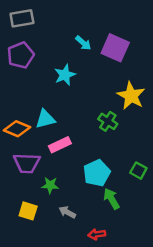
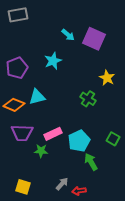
purple pentagon: (21, 55) -> (17, 68), moved
yellow star: (131, 96) -> (107, 78), size x0.7
pink rectangle: (60, 145) -> (53, 134), moved
yellow square: (28, 211) -> (23, 187), moved
gray arrow: (67, 212) -> (62, 184), moved, turned 104

